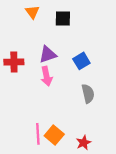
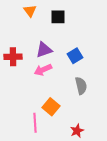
pink arrow: (47, 76) -> (43, 70), turned 78
orange square: (54, 135) -> (51, 107), moved

